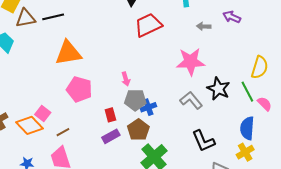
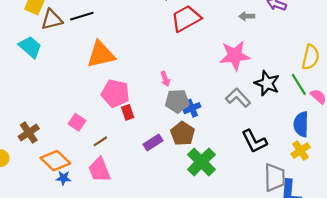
red rectangle: (110, 115) -> (128, 112), moved
orange diamond: (30, 125) -> (55, 161), moved

